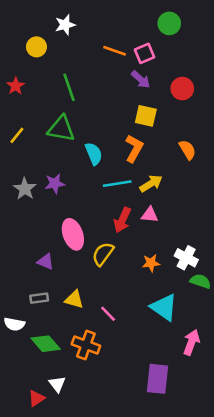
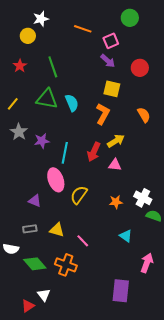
white star: (65, 25) -> (41, 19), moved
orange line: (115, 51) -> (83, 29), moved
red star: (16, 86) -> (20, 66), moved
cyan semicircle: (94, 154) -> (72, 103), moved
cyan line: (117, 184) -> (65, 153), moved, turned -70
gray star: (25, 189) -> (19, 132), moved
red arrow: (122, 220) -> (94, 152), moved
cyan triangle: (164, 307) -> (126, 236), size x0.6

